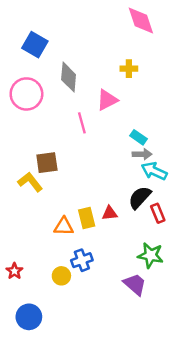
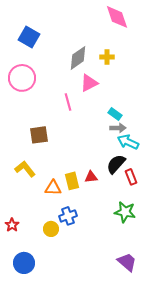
gray diamond: (69, 77) -> (78, 58), moved, turned 50
yellow L-shape: (30, 182) -> (25, 169), moved
purple trapezoid: (135, 284) -> (127, 262), moved

